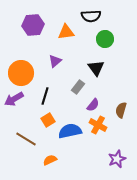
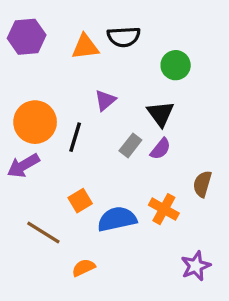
black semicircle: (91, 16) -> (124, 37), moved
purple hexagon: (33, 25) -> (27, 37), moved
orange triangle: (66, 32) -> (85, 47), moved
purple triangle: (55, 61) -> (105, 100), moved
black line: (45, 96) -> (75, 137), moved
purple semicircle: (93, 105) -> (161, 149), moved

